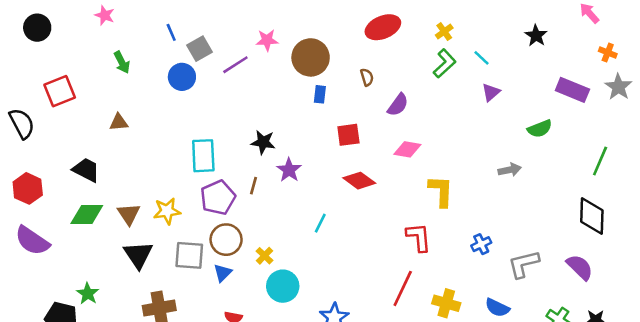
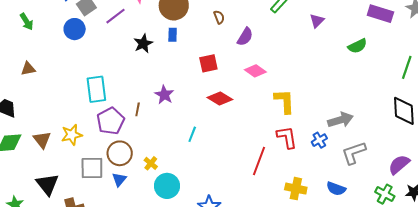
blue rectangle: (320, 94) -> (173, 35), moved
black star: (263, 142) -> (143, 44), moved, turned -30
pink diamond: (407, 149) -> (255, 71), turned 30
gray arrow: (510, 170) -> (340, 120), moved, size x1.4
red L-shape: (419, 237) -> (287, 137), moved
black triangle: (138, 255) -> (47, 184), moved
purple semicircle: (580, 267) -> (399, 165), moved, turned -80
red line: (403, 288) -> (259, 161), moved

